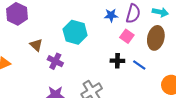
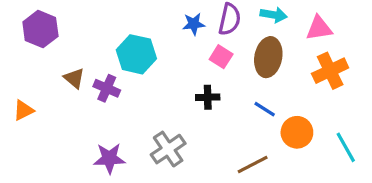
purple cross: (55, 61) -> (107, 88), moved
blue line: (139, 65) -> (265, 109), moved

